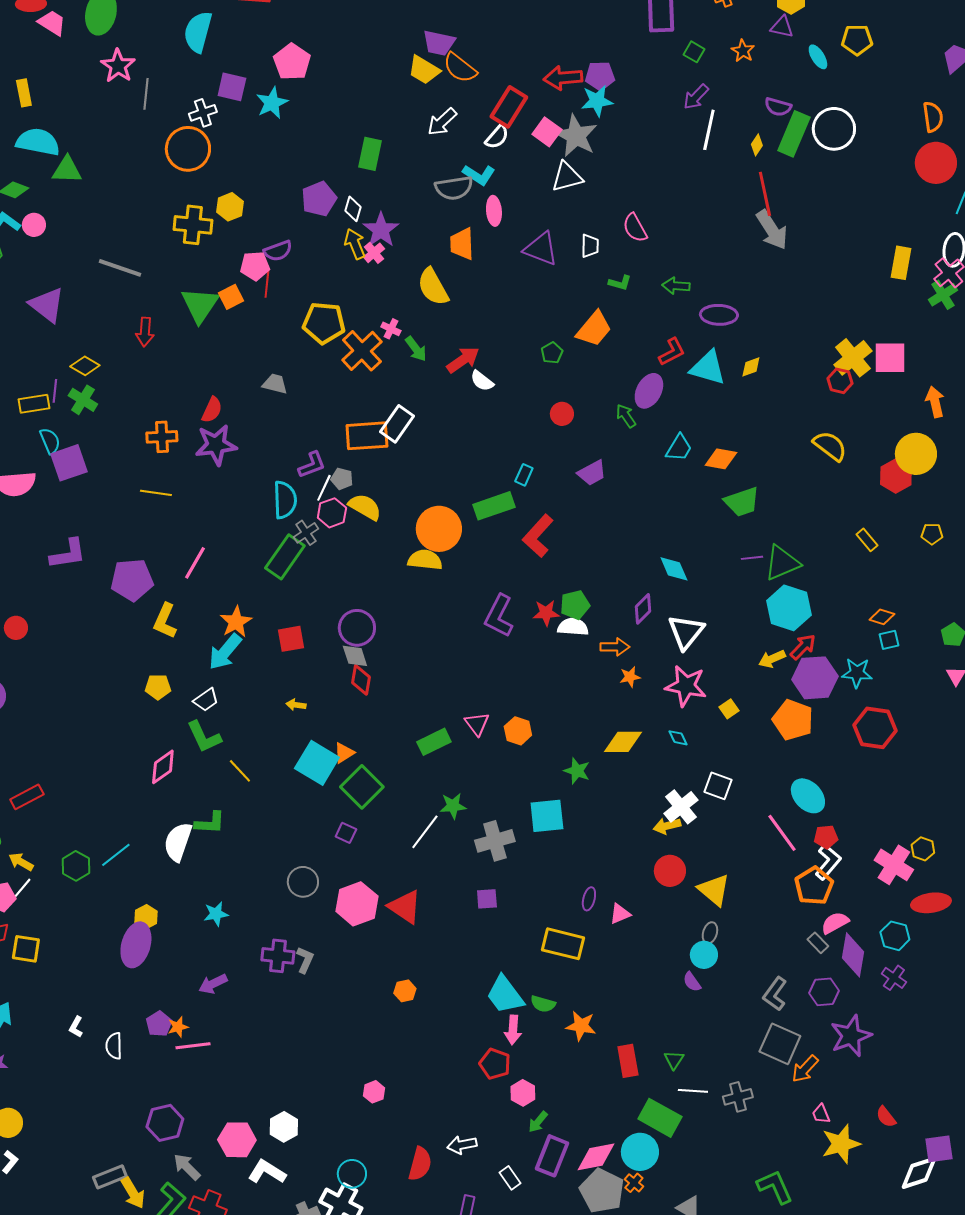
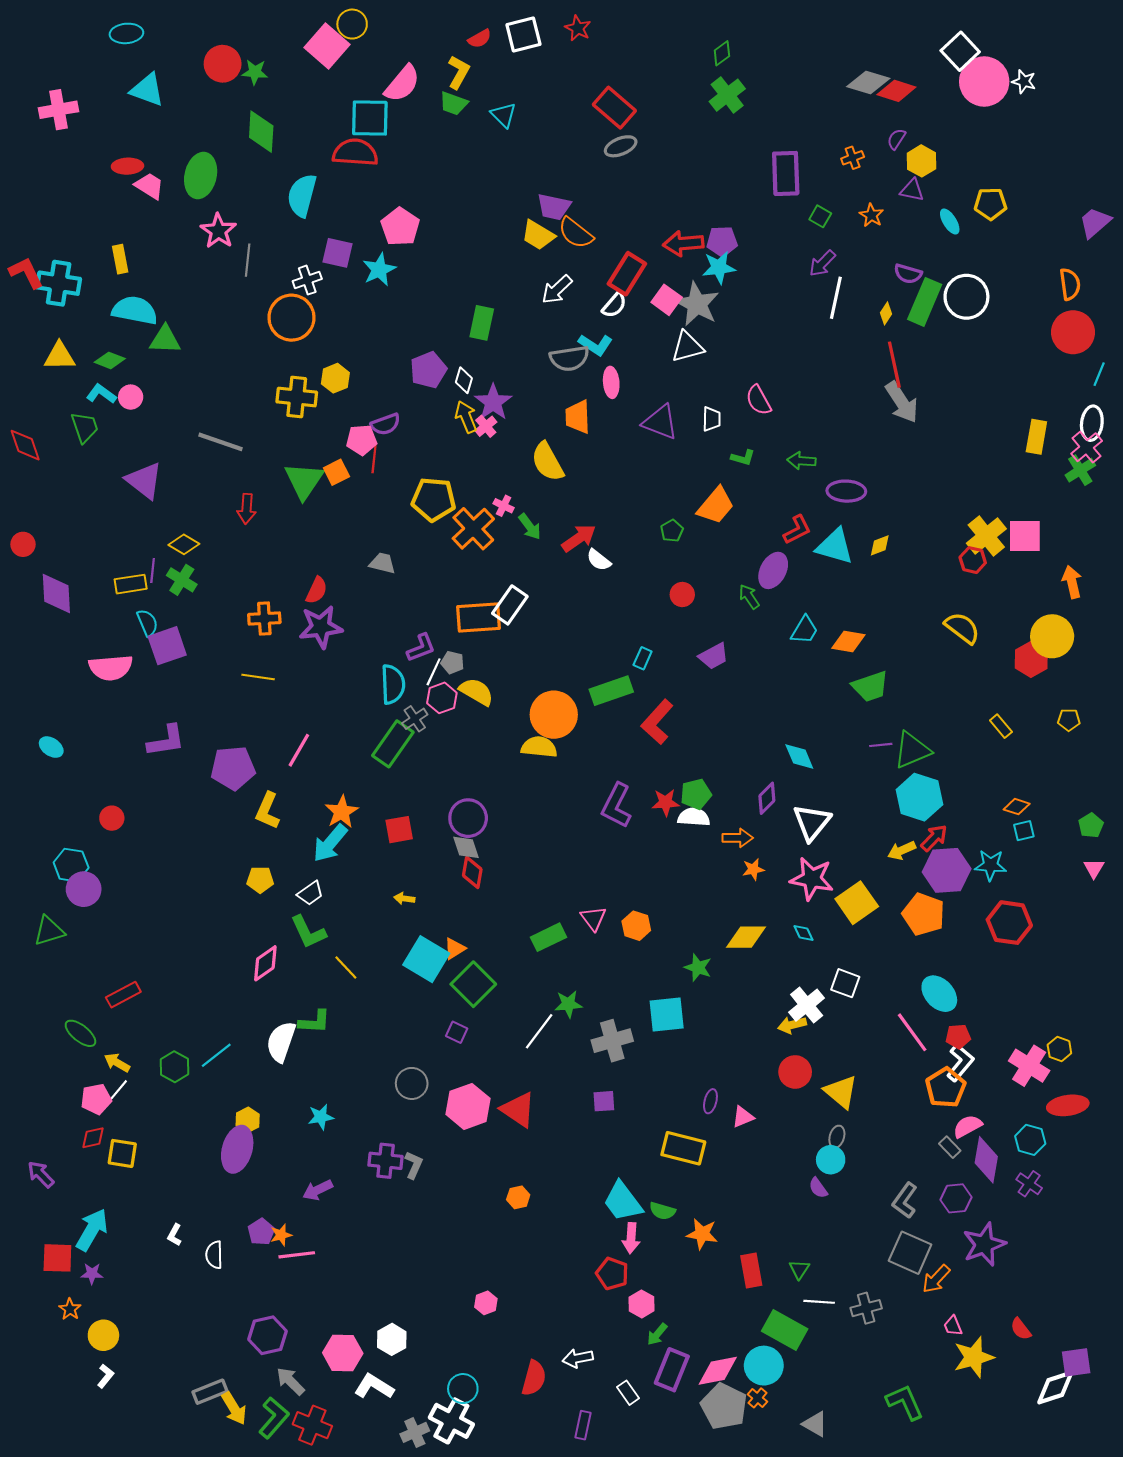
yellow square: (729, 709) -> (857, 903), size x2.0

